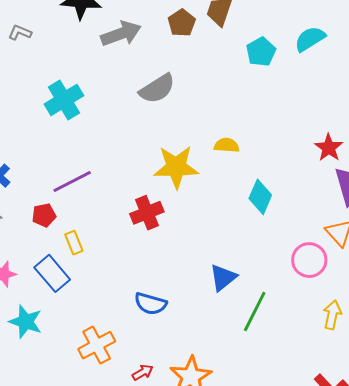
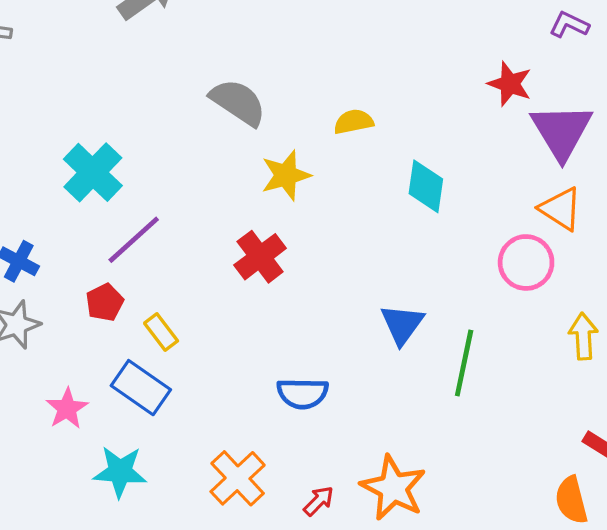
gray semicircle: (157, 89) -> (238, 102), moved, turned -99
cyan cross: (64, 100) -> (93, 172), moved
yellow star: (176, 167) -> (286, 175), size x0.7

